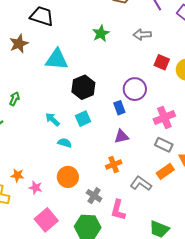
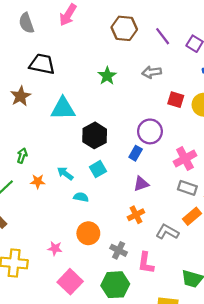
blue rectangle: (119, 108) -> (136, 153), turned 56
orange star: (17, 175) -> (38, 181), moved

